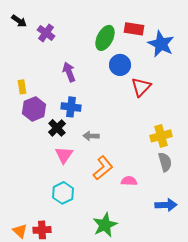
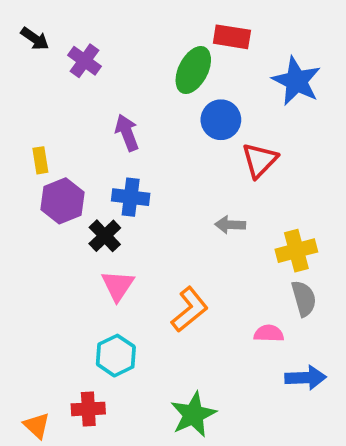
red rectangle: (134, 29) -> (232, 37), moved
gray arrow: (91, 136) -> (230, 225), moved
pink semicircle: (129, 181) -> (269, 333), moved
red cross: (42, 230) -> (88, 409), moved

